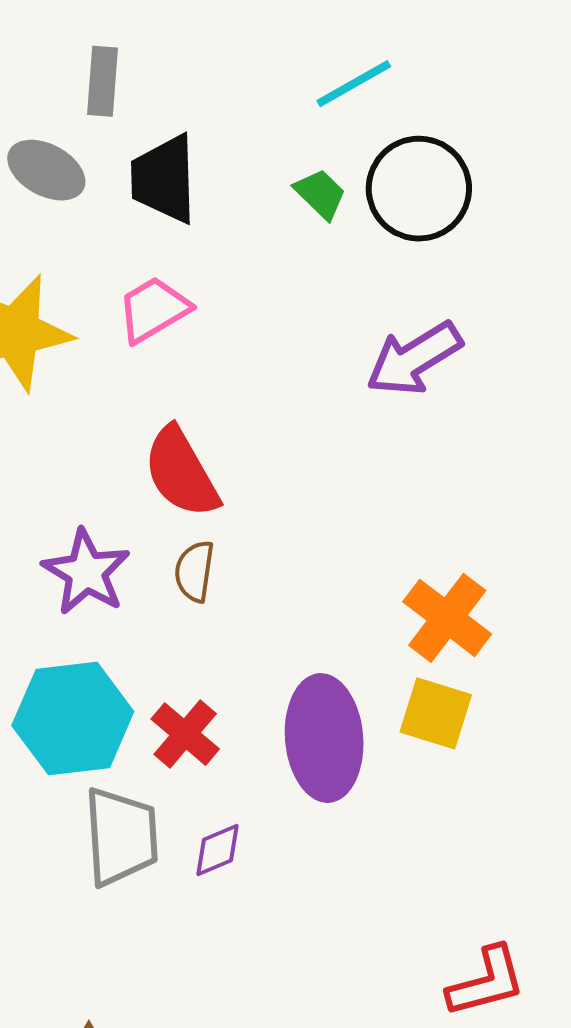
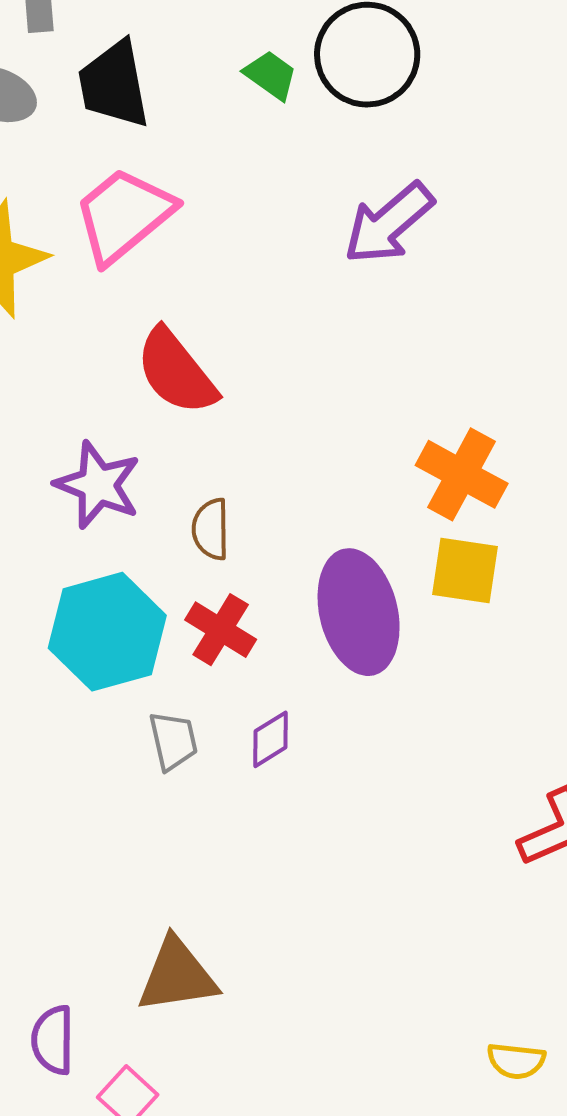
pink trapezoid: (153, 309) -> (124, 215), size x1.4
brown semicircle: (194, 571) -> (211, 529), moved
gray trapezoid: (121, 836) -> (173, 741), size x0.6

